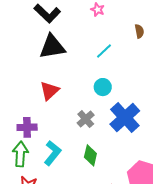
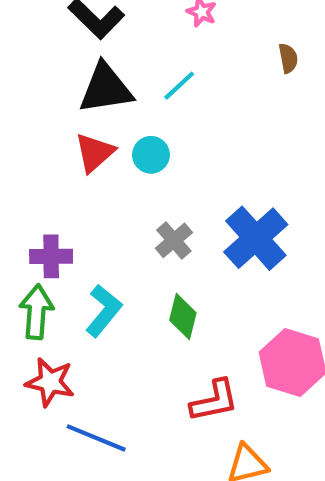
cyan line: (104, 51) -> (179, 86), moved
cyan circle: (103, 87) -> (151, 155), moved
red triangle: (49, 91) -> (95, 153), moved

